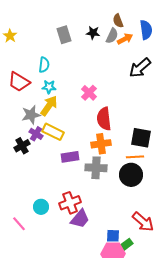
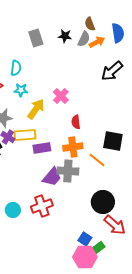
yellow arrow: (49, 106) -> (36, 109), moved
red semicircle: (104, 119) -> (76, 122), size x0.6
yellow rectangle: (53, 132) -> (25, 135), turned -30
purple rectangle: (70, 157) -> (42, 148), moved
orange line: (135, 157) -> (97, 160), moved, turned 42
black circle: (131, 175) -> (103, 202), moved
purple trapezoid: (80, 219) -> (52, 177), moved
blue square: (113, 236) -> (85, 239), turned 32

